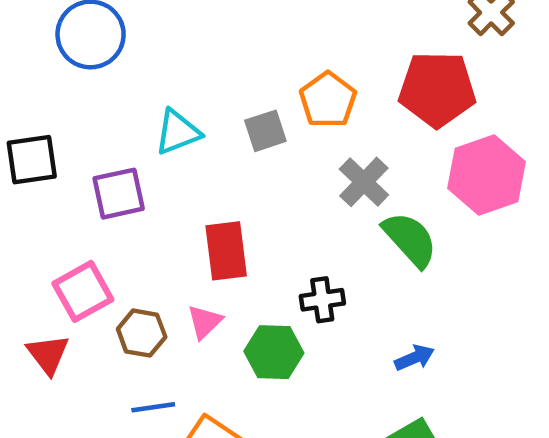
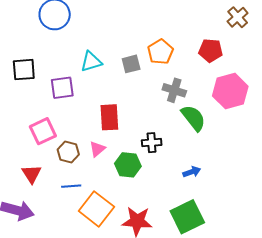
red pentagon: (437, 89) -> (211, 50), size x0.7
gray cross: (364, 182) -> (174, 90), turned -30
red triangle: (48, 354) -> (32, 174), moved

